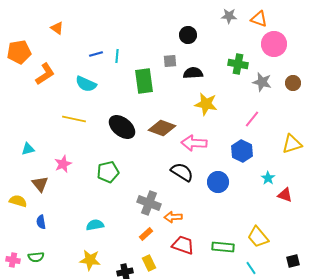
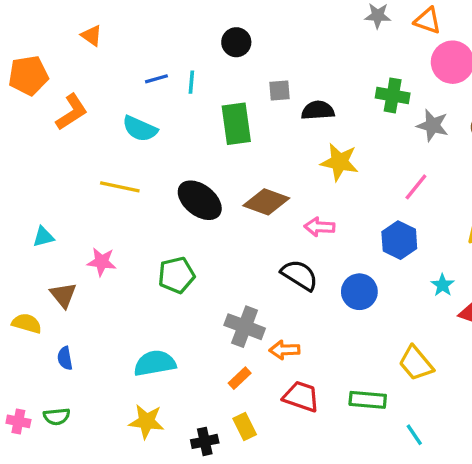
black circle: (188, 35) -> (236, 42), moved
pink arrow: (194, 143) -> (319, 227), size x0.7
pink star: (63, 164) -> (102, 262), turned 30
cyan semicircle: (95, 225) -> (155, 363), size x1.4
yellow trapezoid: (258, 237) -> (416, 363), moved

